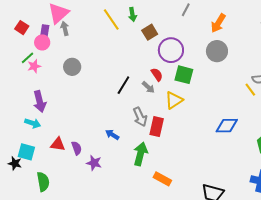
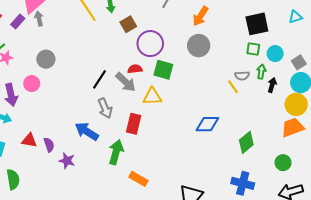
purple rectangle: (45, 32) -> (18, 22), turned 32
pink circle: (42, 42) -> (32, 84), moved
red semicircle: (157, 75) -> (135, 69), turned -64
gray arrow: (148, 87) -> (126, 82), size x1.5
yellow triangle: (174, 100) -> (152, 96), turned 30
gray arrow: (140, 117) -> (105, 108), moved
blue arrow: (112, 135) -> (87, 131), size x1.6

